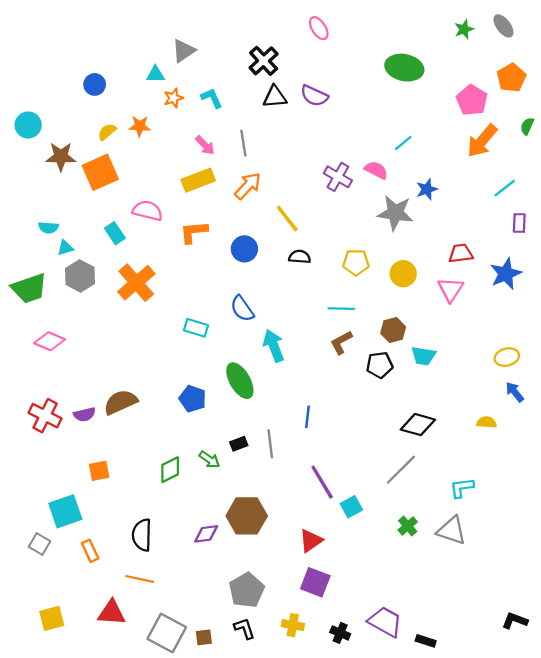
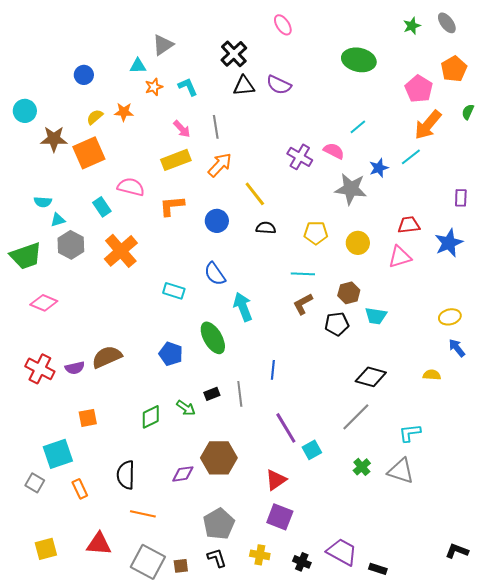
cyan line: (505, 188) -> (411, 157), moved
pink triangle: (451, 289) -> (400, 257), turned 40
orange line: (140, 579) -> (143, 514), moved

